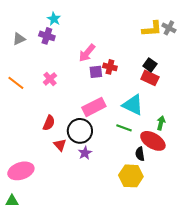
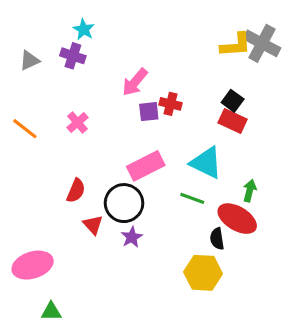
gray cross: (169, 28) -> (262, 43), size x1.6
green triangle: (12, 201) -> (51, 312), moved

